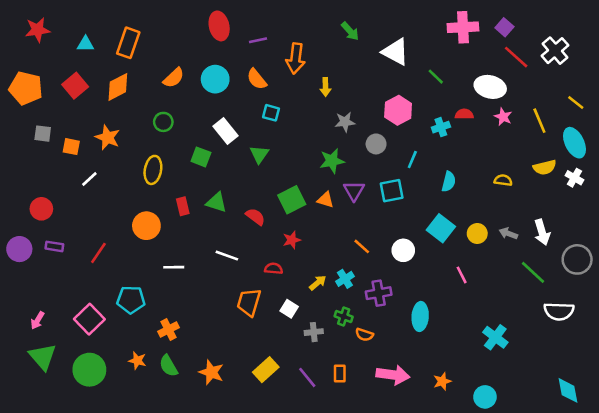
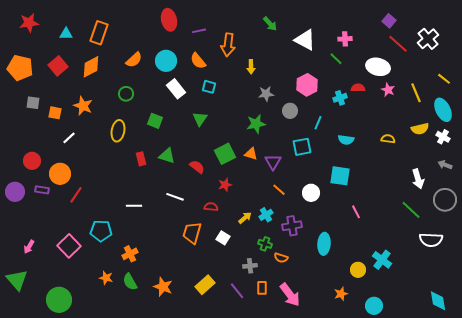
pink cross: (463, 27) -> (345, 39), moved, size x0.6
white rectangle: (226, 131) -> (176, 89), moved
cyan semicircle: (449, 182) -> (346, 140), turned 84
purple triangle: (354, 191) -> (273, 162), moved
orange circle: (146, 226) -> (60, 174), moved
cyan square: (441, 228) -> (340, 176), turned -30
yellow circle: (477, 233) -> (358, 270), moved
gray arrow: (508, 233) -> (445, 165), moved
gray cross: (314, 332) -> (250, 266), moved
green triangle: (43, 357) -> (17, 280), moved
green circle: (89, 370) -> (59, 300), moved
pink arrow: (393, 375) -> (290, 295), moved, turned 45

